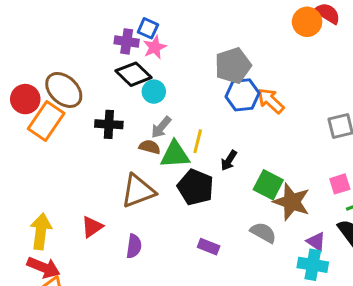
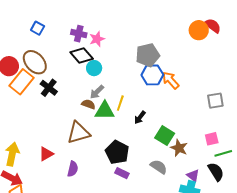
blue square: (148, 28) -> (38, 28), moved
black cross: (109, 124) -> (49, 88), moved, turned 30
black pentagon: (196, 187) -> (117, 152), moved
brown star: (292, 202) -> (179, 148), size x0.7

